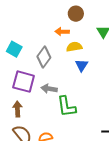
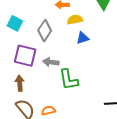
blue triangle: (82, 65) -> (83, 38), turned 40

